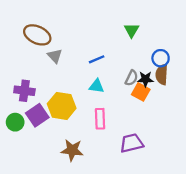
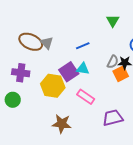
brown ellipse: (37, 35) -> (31, 42), moved
orange square: (141, 92) -> (121, 74), turned 35
purple square: (37, 115) -> (69, 72), moved
pink rectangle: (100, 119) -> (86, 97), turned -54

